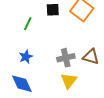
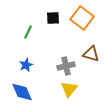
brown triangle: (91, 57) -> (91, 54), moved

